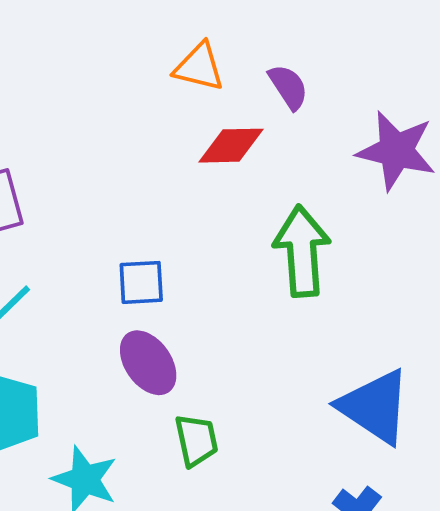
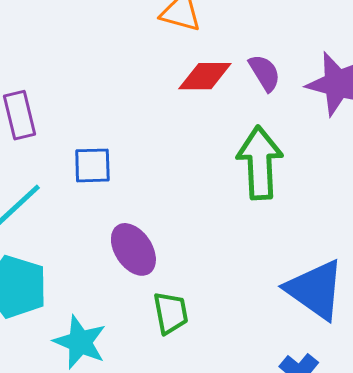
purple semicircle: (288, 87) -> (265, 73), moved
blue square: (141, 282) -> (92, 165), moved

